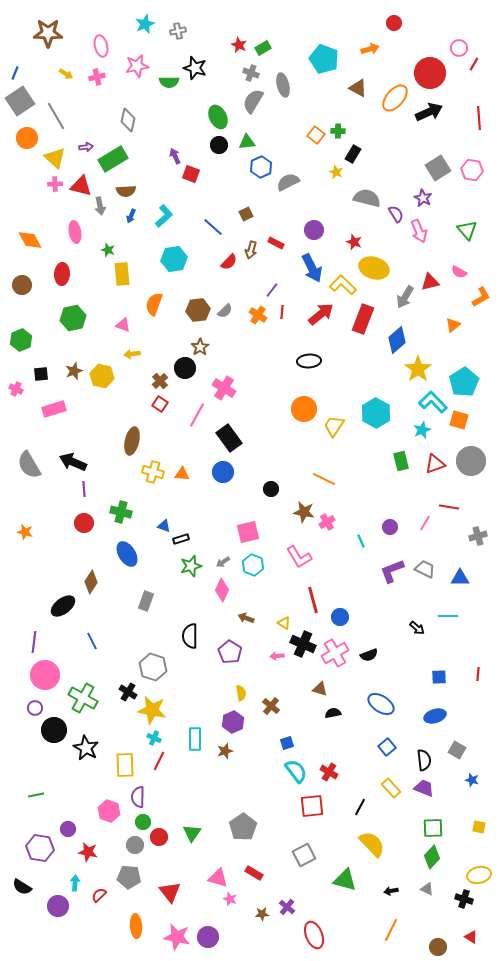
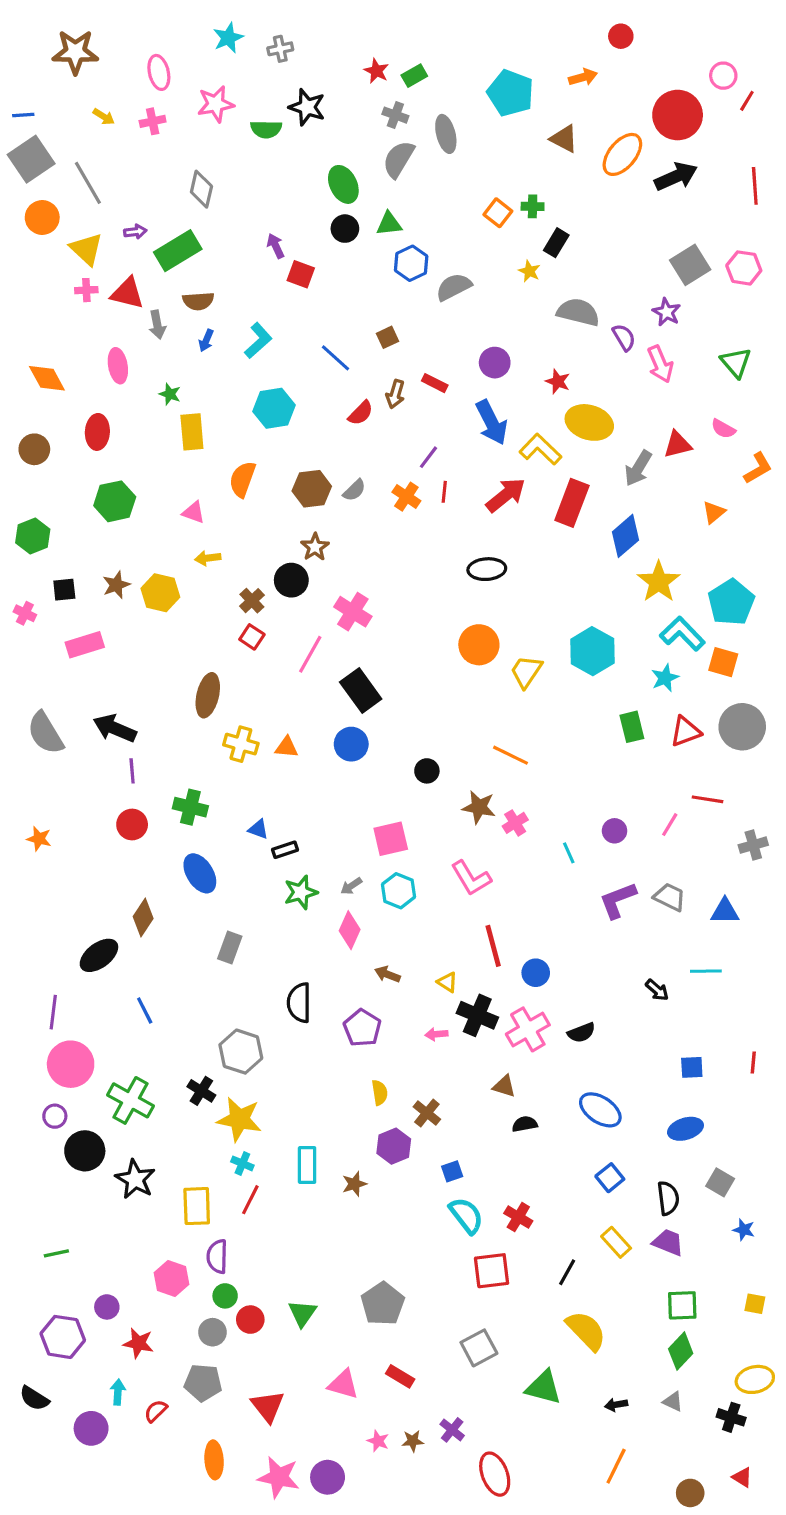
blue line: (15, 73) -> (23, 115), turned 64
purple hexagon: (233, 722) -> (394, 1146), moved
pink star: (230, 899) -> (378, 1441), moved

